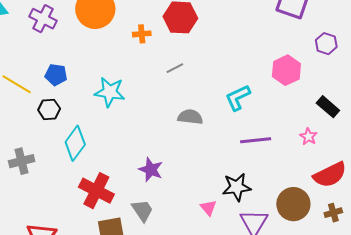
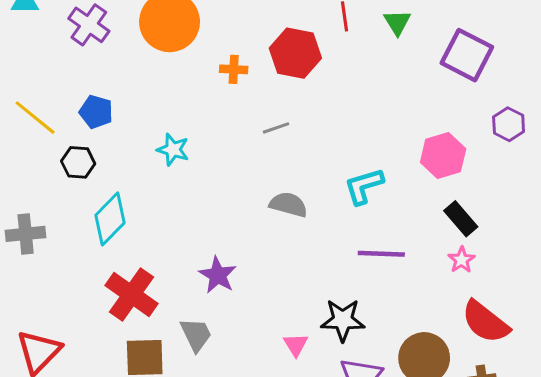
cyan star: (110, 92) -> (173, 150), size x0.7
black rectangle: (328, 107) -> (461, 219), moved
red semicircle: (330, 175) -> (485, 322), turned 56

